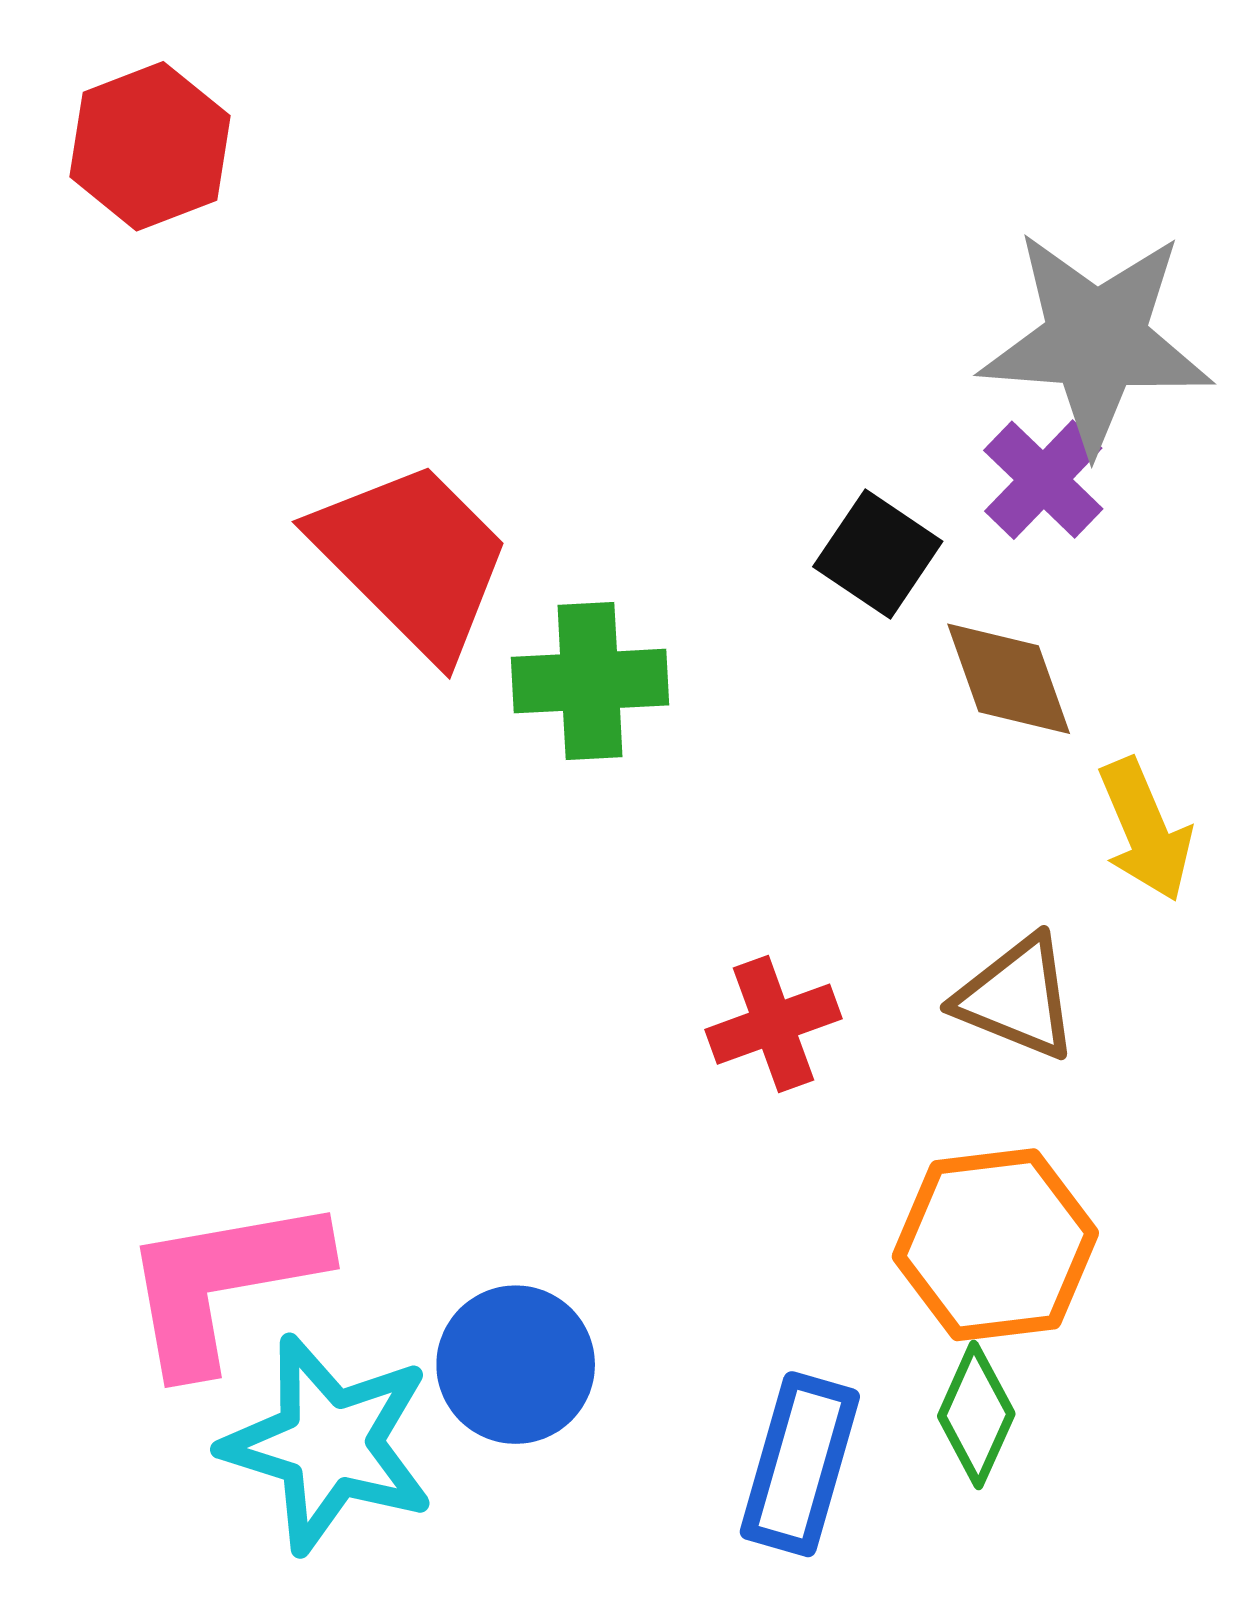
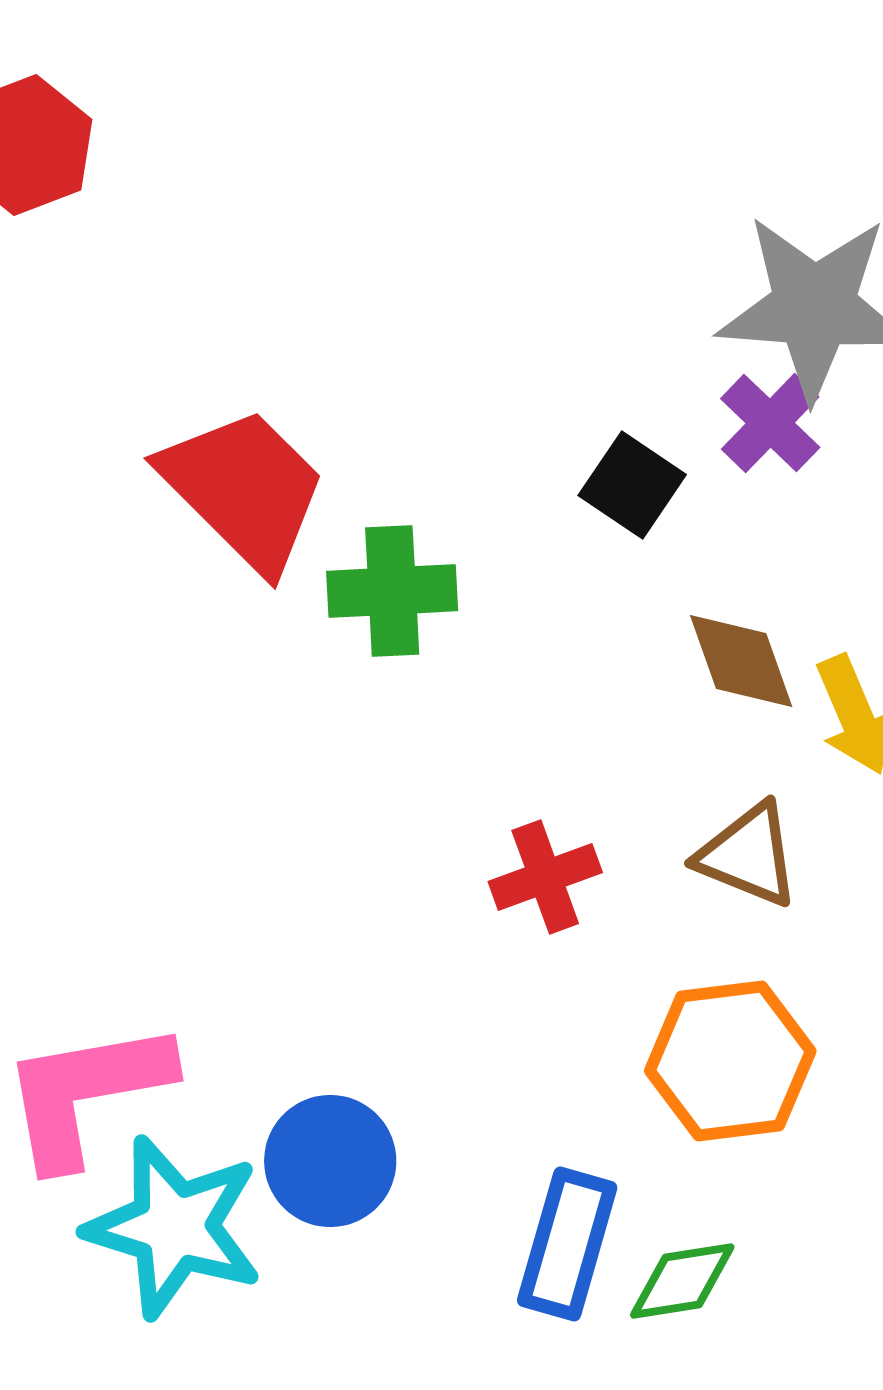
brown diamond: (1009, 679) -> (741, 661), moved
green diamond: (976, 1415) -> (682, 1281), moved, turned 57

